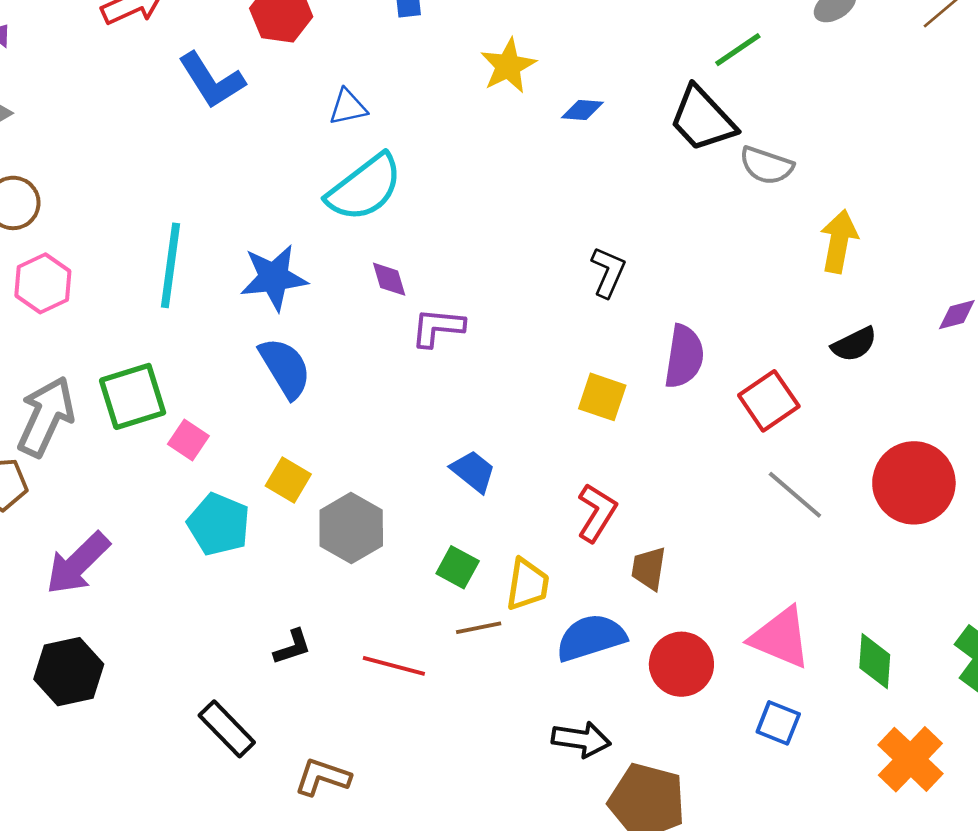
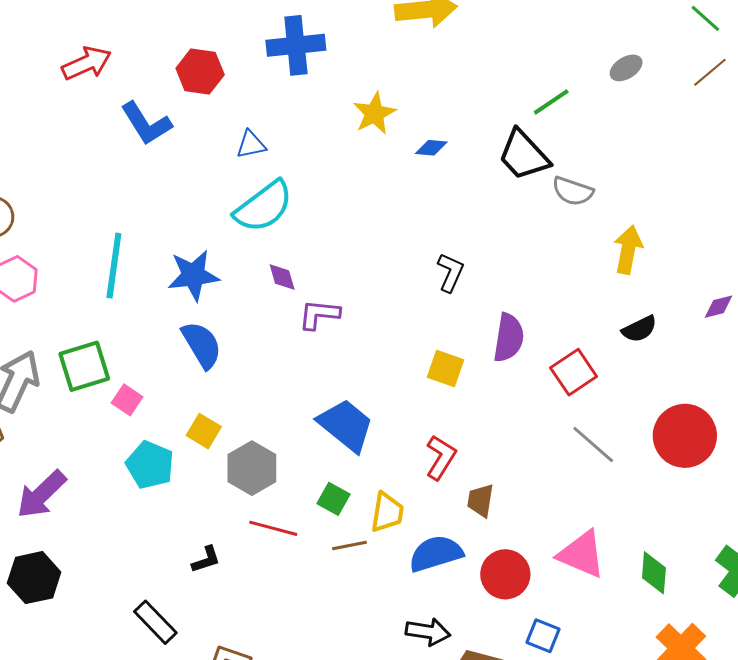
blue trapezoid: (473, 471) -> (346, 425), size x1.6
red line: (394, 666) -> (273, 528), moved
blue square: (778, 723) -> (543, 636), moved

